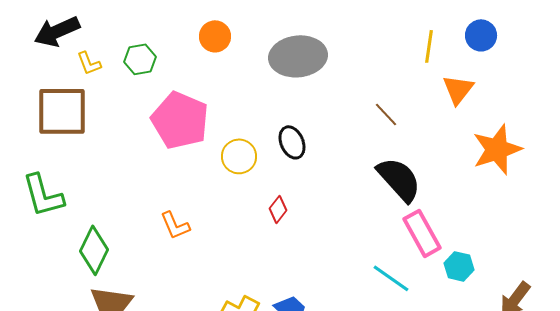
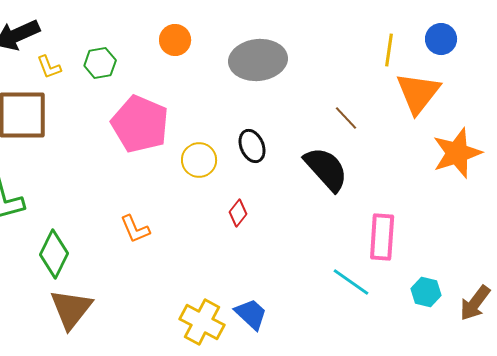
orange triangle: (458, 89) -> (418, 93), size x1.4
black semicircle: (399, 179) -> (326, 169), moved
pink rectangle: (422, 233) -> (382, 237), turned 33
cyan hexagon: (459, 266) -> (426, 292), moved

